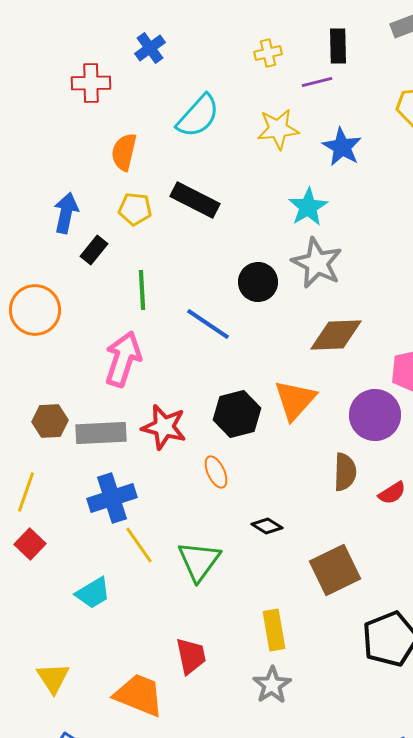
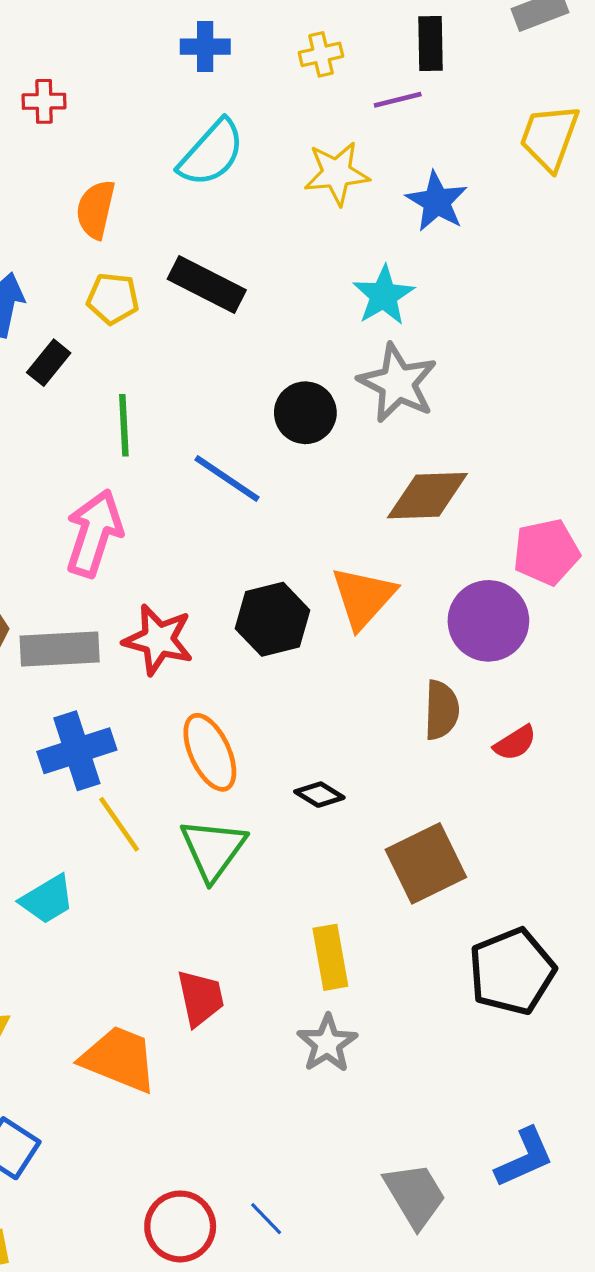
blue cross: (150, 48) -> (205, 47), moved, turned 36
red cross: (91, 83) -> (44, 101), size x0.7
orange ellipse: (216, 472) -> (210, 752), moved, size x1.5

